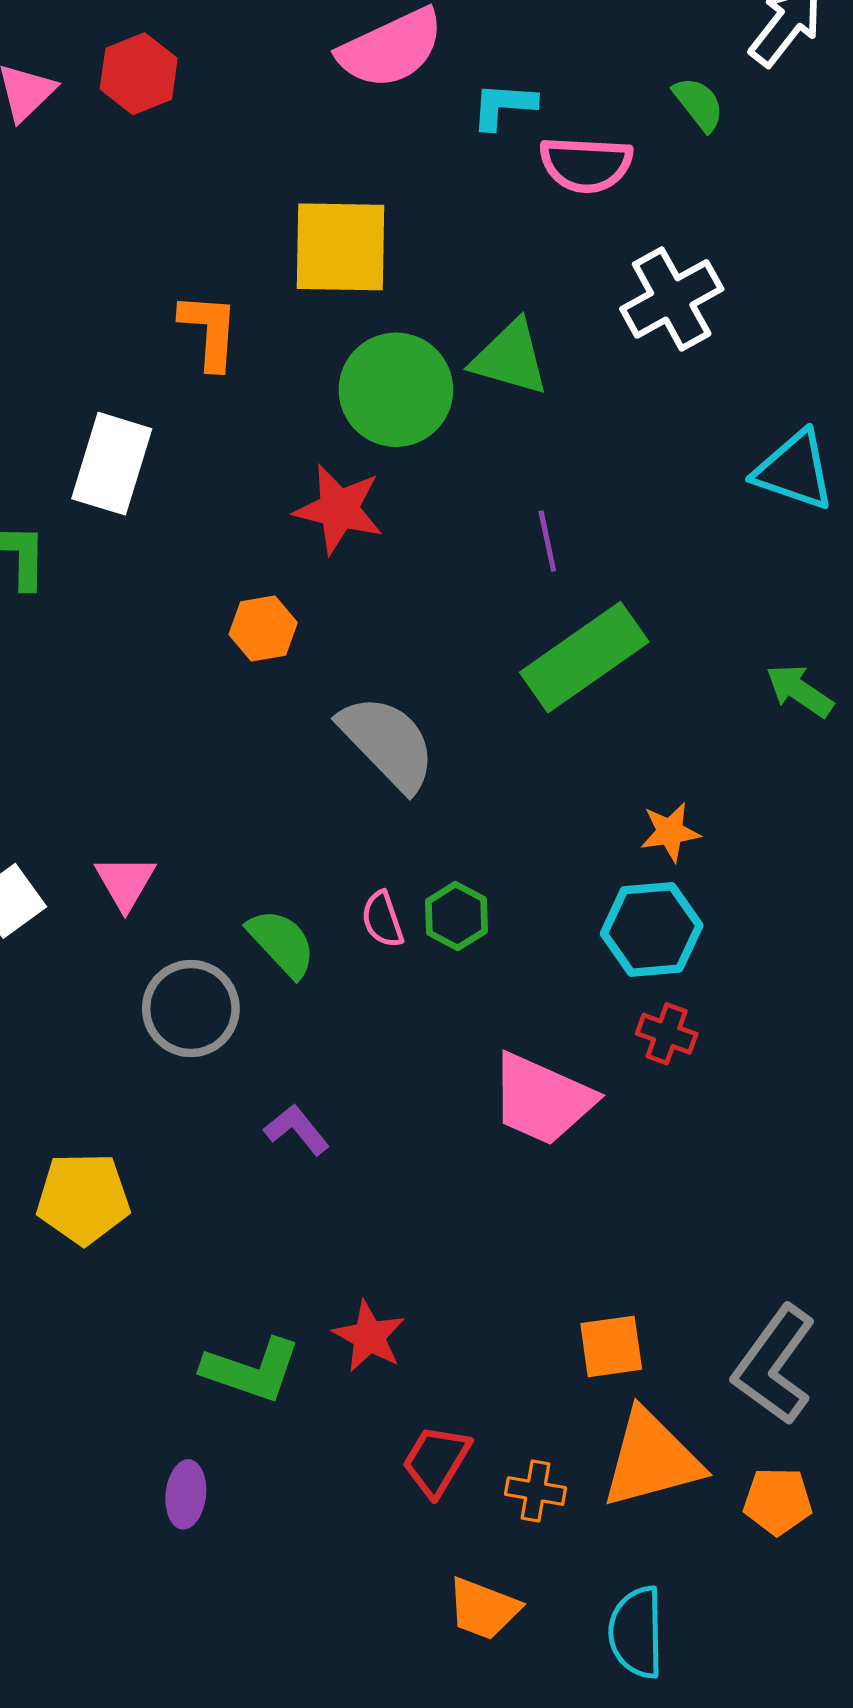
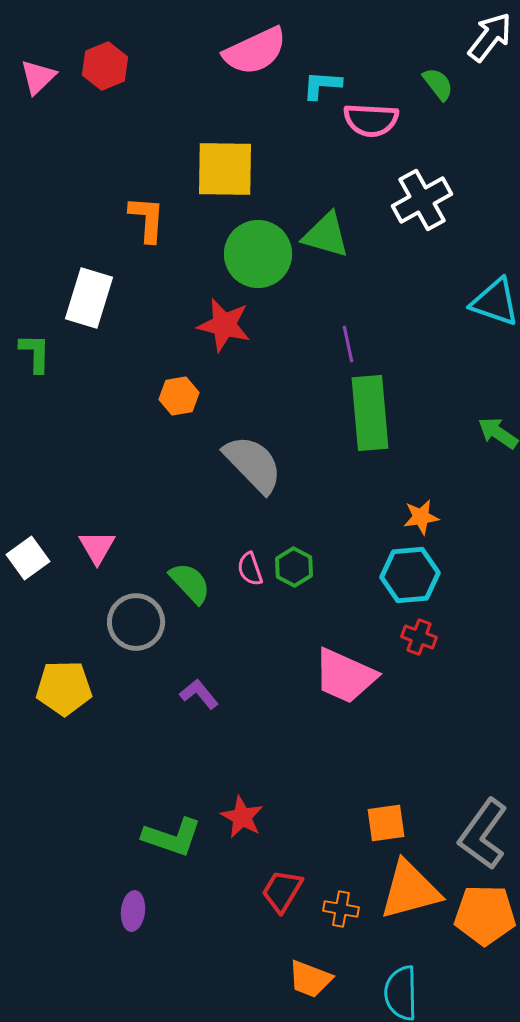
green rectangle: (584, 657) -> (370, 413), turned -60
yellow pentagon: (83, 1199) -> (64, 688), moved
orange pentagon: (778, 1501) -> (485, 915), size x1.5

